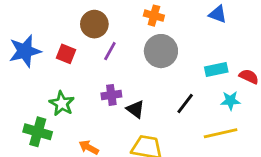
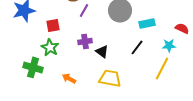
red square: (66, 54) -> (53, 25), moved, turned -32
cyan rectangle: (216, 69) -> (147, 23), moved
yellow line: (221, 133) -> (162, 68), turned -50

